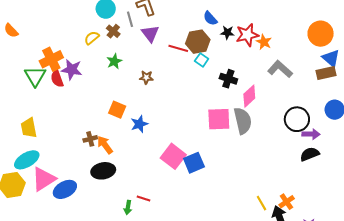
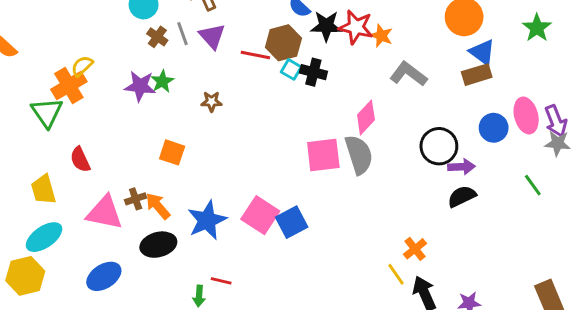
gray line: (130, 19) -> (182, 34), moved
black star: (227, 33) -> (326, 26), size x1.5
red star: (247, 35) -> (356, 27), turned 30
yellow semicircle: (92, 38) -> (82, 66), moved
purple star: (72, 70) -> (140, 86), moved
red semicircle: (57, 79) -> (80, 159), moved
black cross: (228, 79) -> (313, 72), moved
blue star: (139, 124) -> (207, 220), moved, size x1.5
pink triangle: (44, 179) -> (105, 213), moved, turned 48
orange cross: (287, 202) -> (415, 249), moved

